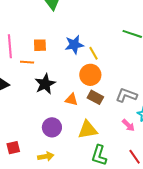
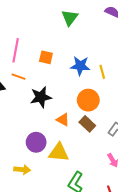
yellow line: (94, 53) -> (102, 72), moved
orange line: (27, 62) -> (19, 77), moved
yellow triangle: (88, 130) -> (59, 152), moved

